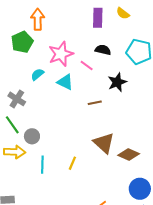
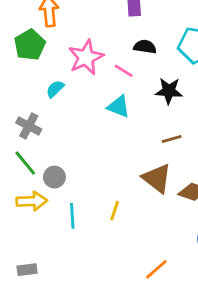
cyan triangle: (65, 82) -> (119, 107), moved
black star: (117, 82) -> (169, 91), turned 30
brown line: (95, 103) -> (172, 139), moved

